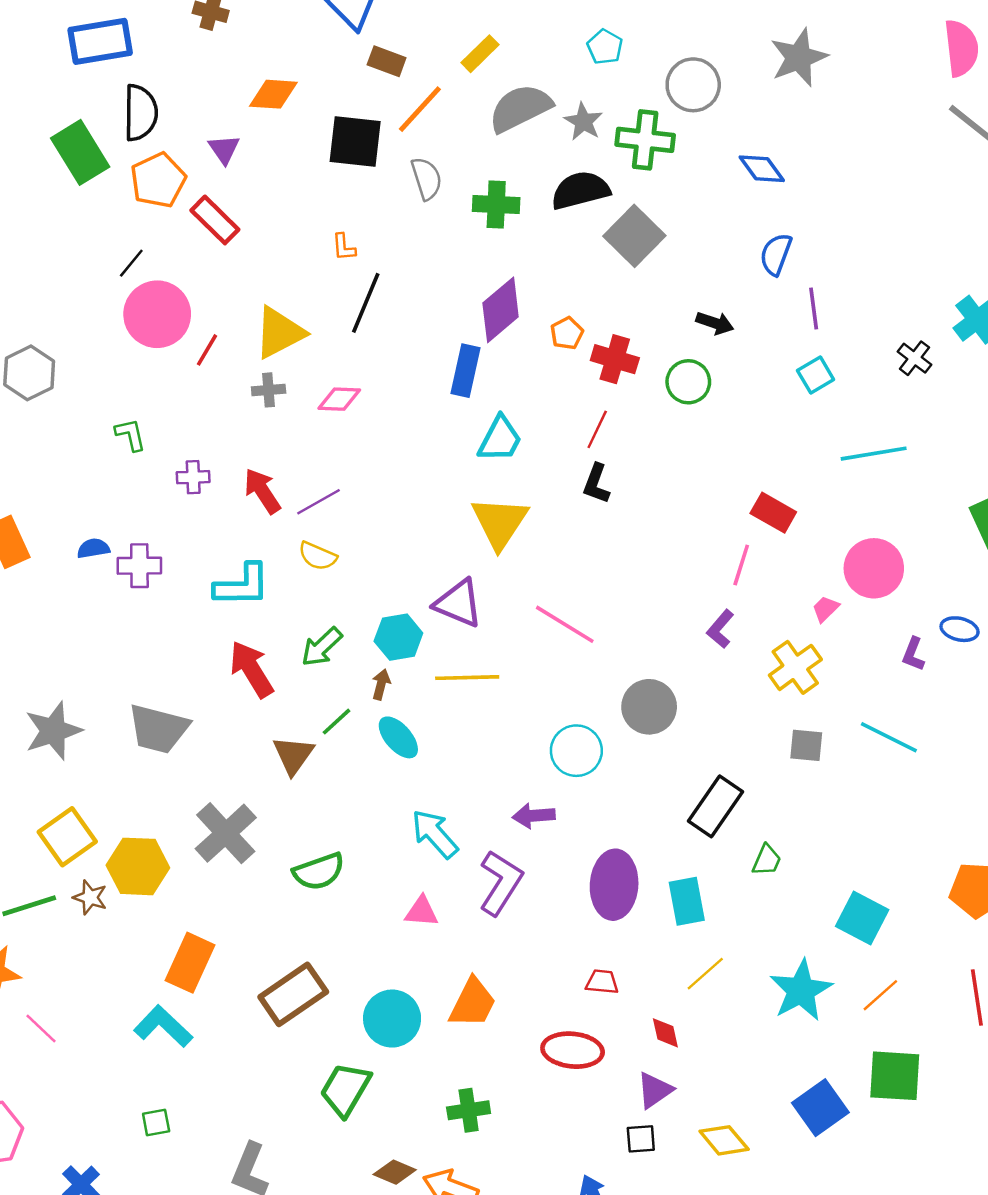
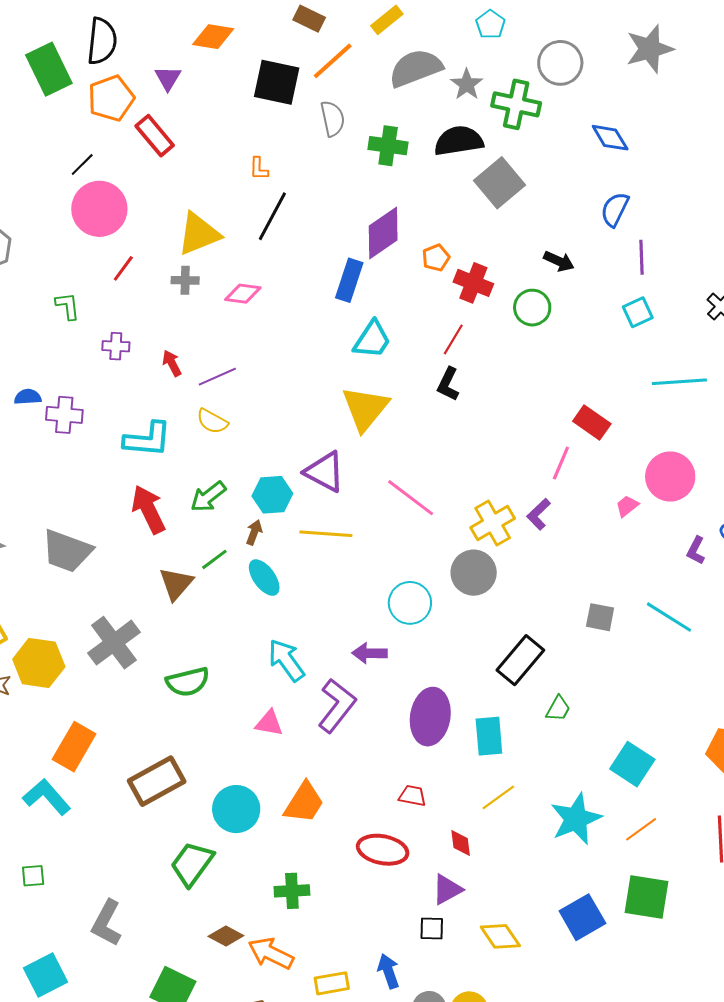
red line: (207, 350) -> (123, 268), moved
red arrow: (262, 491) -> (172, 363), size x0.7
yellow cross: (795, 667) -> (493, 523), moved

